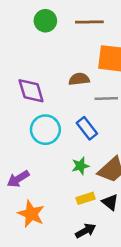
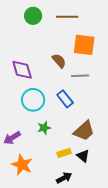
brown semicircle: (79, 79) -> (59, 61), turned 56
green star: (80, 166) -> (44, 128), moved

